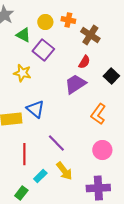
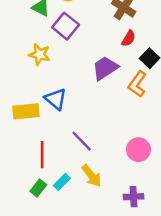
red semicircle: (84, 62) -> (129, 38), moved
orange L-shape: (98, 114) -> (137, 84), moved
purple cross: (98, 188) -> (134, 197), size x0.7
green rectangle: (21, 193) -> (38, 188), moved

